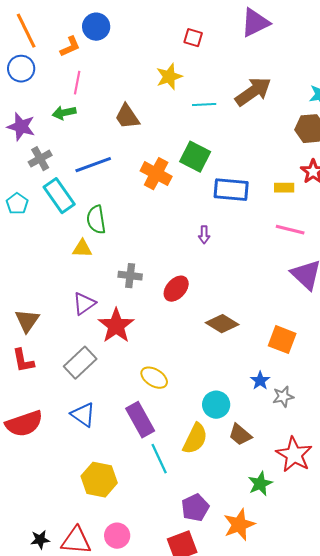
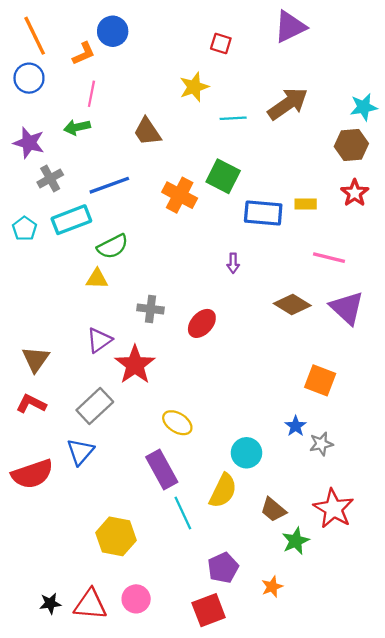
yellow rectangle: (284, 188) -> (306, 204), moved
cyan rectangle: (59, 196) -> (71, 220), turned -76
green semicircle: (96, 220) -> (113, 246), turned -108
brown diamond: (222, 324) -> (292, 304), moved
red L-shape: (23, 361) -> (31, 404), turned 128
blue triangle: (83, 415) -> (80, 452), moved, turned 36
brown trapezoid: (240, 435) -> (273, 510), moved
orange star: (239, 525) -> (272, 587), size x0.6

